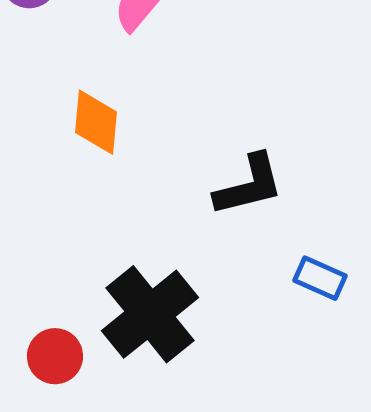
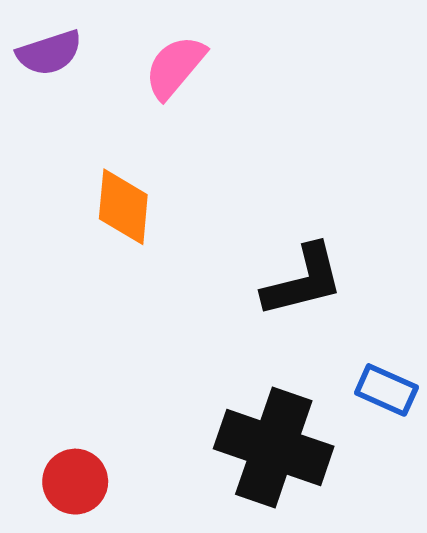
black cross: (150, 314) -> (274, 448), moved, turned -32

